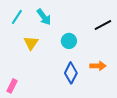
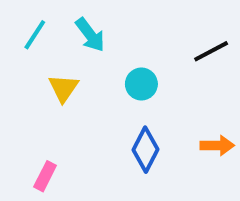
orange arrow: (98, 66) -> (217, 145), moved
pink rectangle: (12, 86) -> (45, 176), moved

